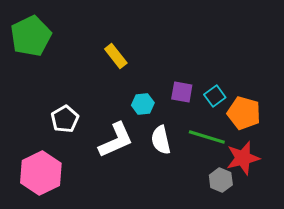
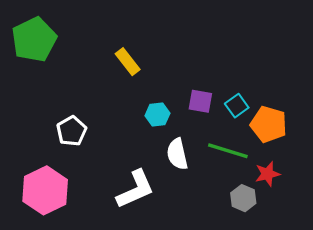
white L-shape: (116, 140) -> (135, 189), moved
red star: (243, 158) -> (267, 174), size x0.7

